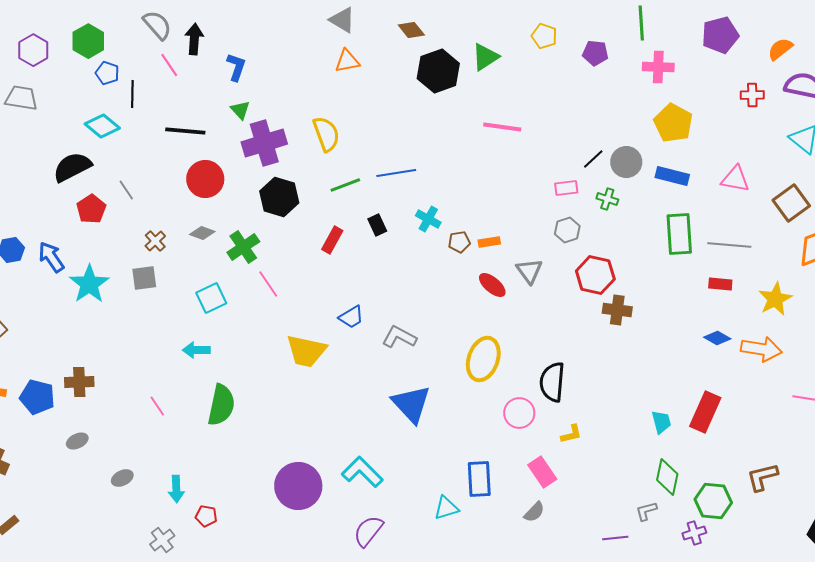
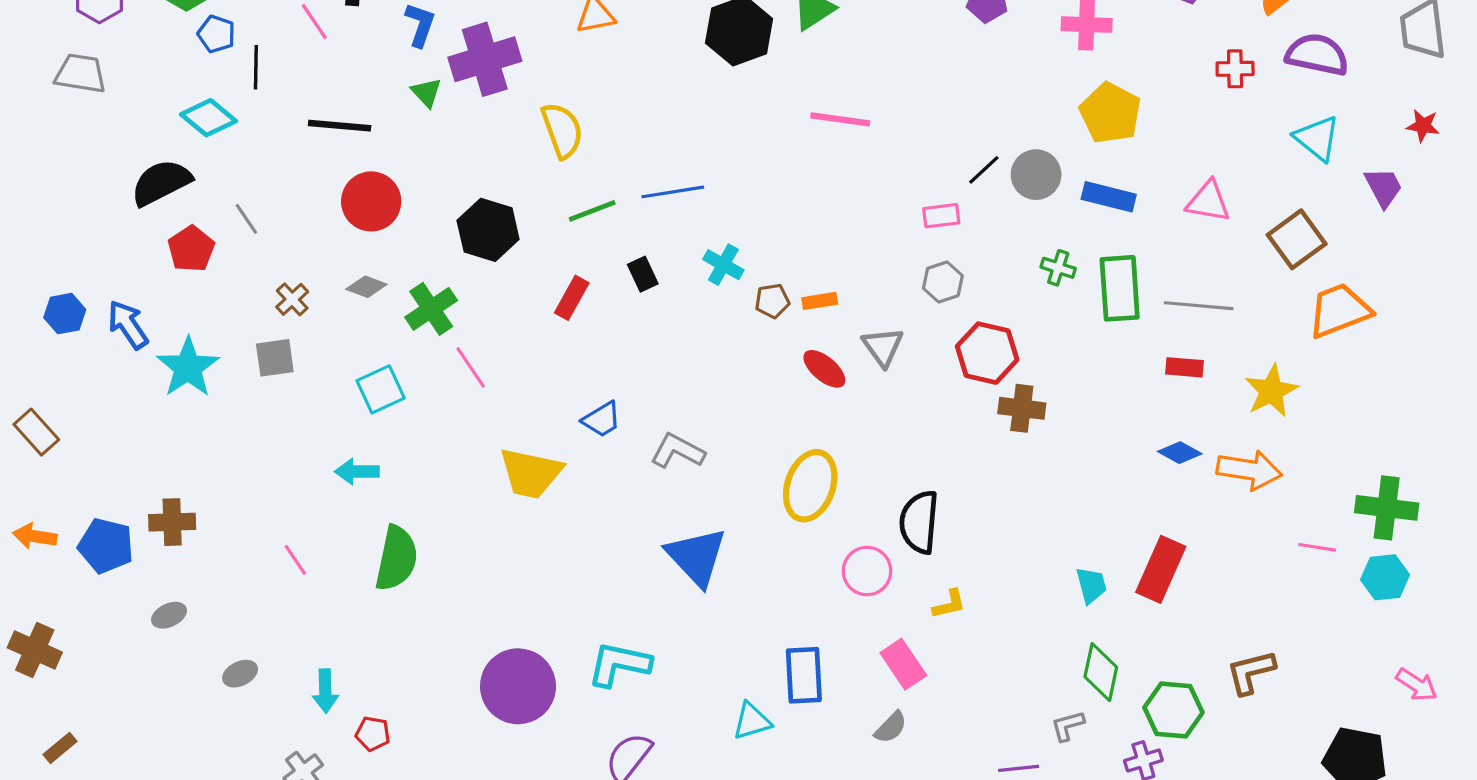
purple cross: (264, 143) -> (485, 59), moved
green cross: (607, 199) -> (1058, 268), moved
cyan L-shape: (362, 472) -> (619, 664), turned -33

